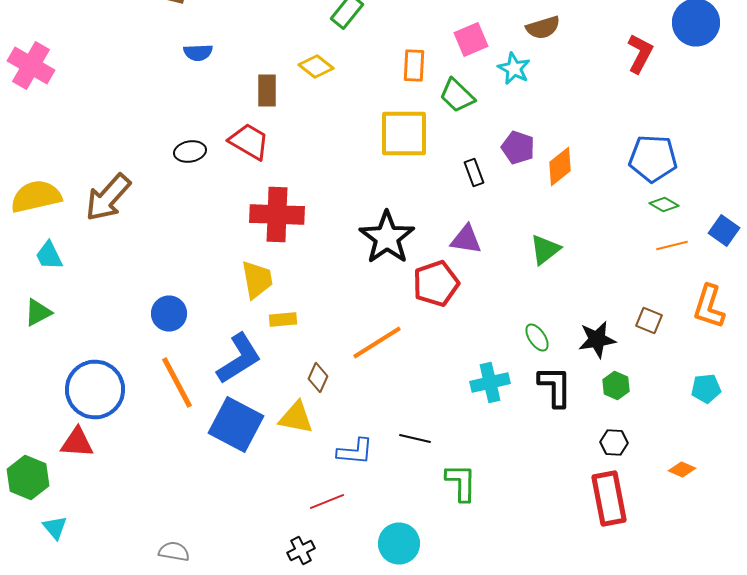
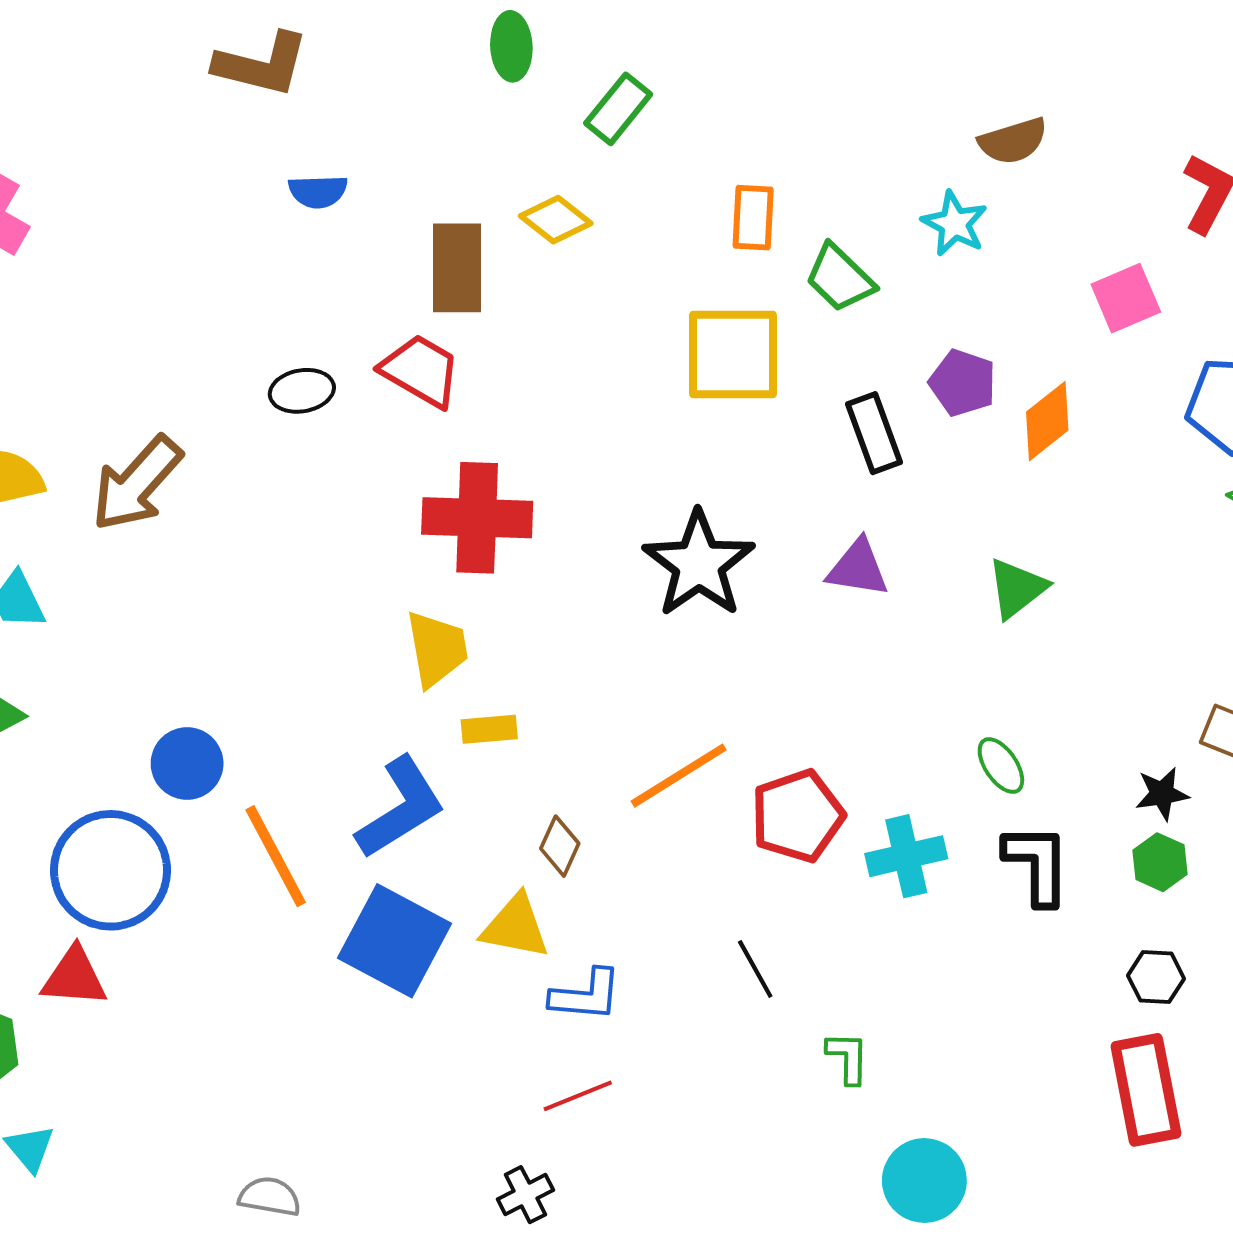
pink square: (471, 40) -> (1126, 298), moved
brown rectangle: (267, 90) -> (457, 268), size x1.4
black rectangle: (474, 172) -> (874, 433), size x1.4
red pentagon: (436, 284) -> (797, 816), moved
blue circle: (169, 314) -> (187, 764), moved
black star: (597, 340) -> (1162, 794), moved, size x0.7
black line: (415, 438) -> (755, 969), turned 48
blue L-shape: (355, 452) -> (586, 995), moved
green L-shape: (461, 482) -> (848, 1058), size x0.7
cyan circle: (399, 544) -> (924, 1181), moved

